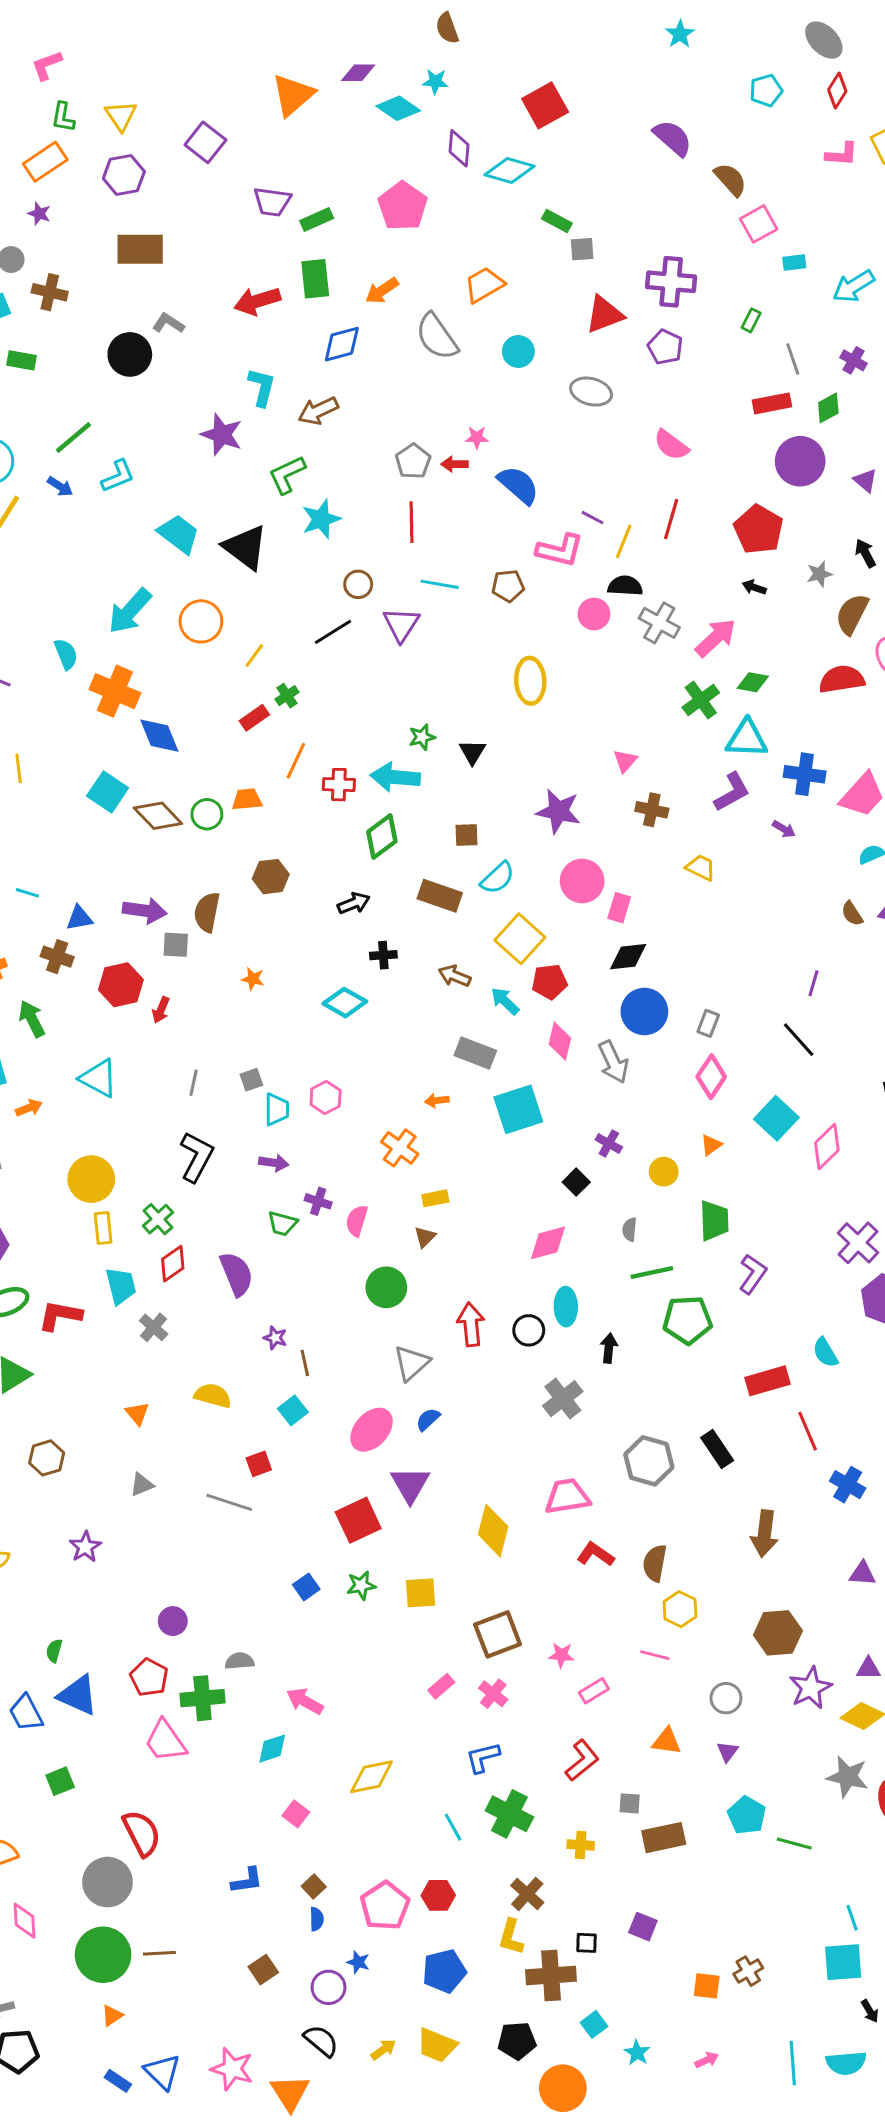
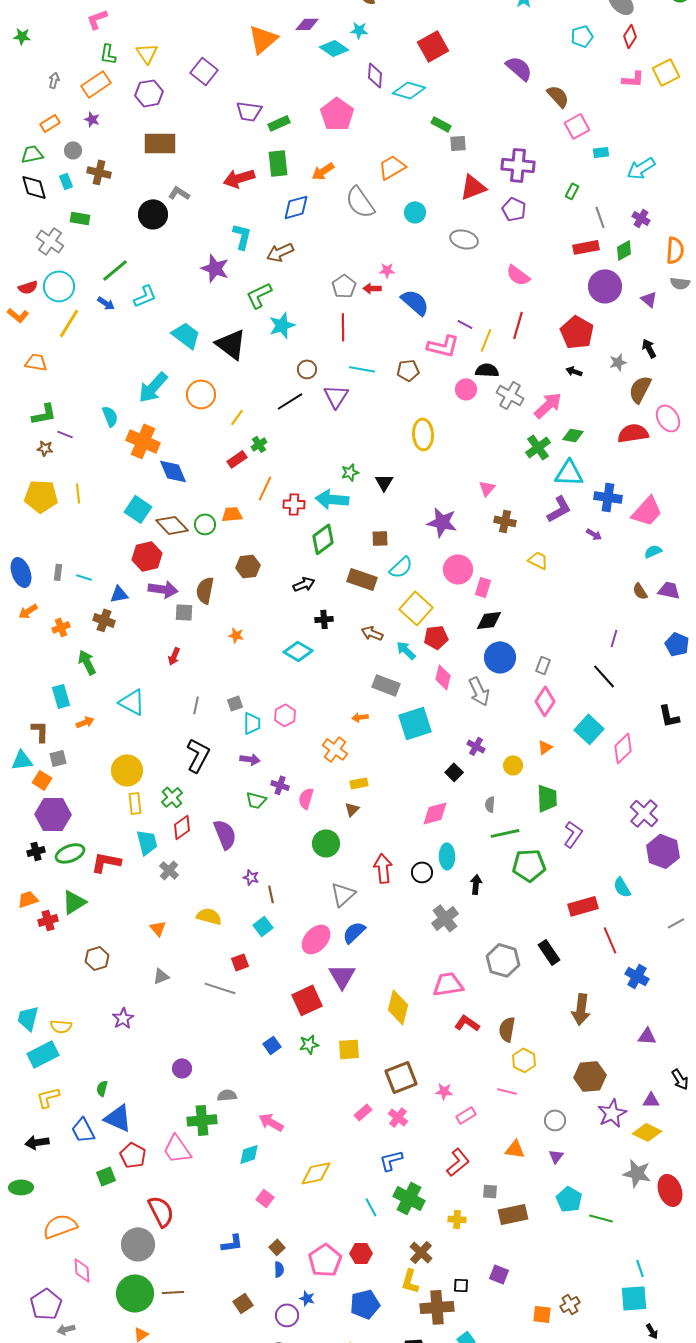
red hexagon: (121, 985) -> (147, 556), moved
blue semicircle: (428, 1419) -> (354, 932), size x1.4
red pentagon: (149, 1677) -> (133, 1155), moved

